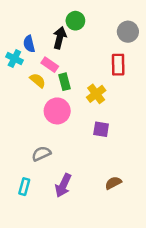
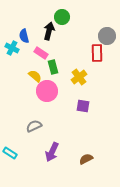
gray circle: (128, 32) -> (107, 36), moved
yellow semicircle: (38, 80) -> (35, 76), moved
brown semicircle: (113, 183) -> (86, 159), moved
cyan rectangle: (24, 187) -> (10, 153), moved, turned -72

